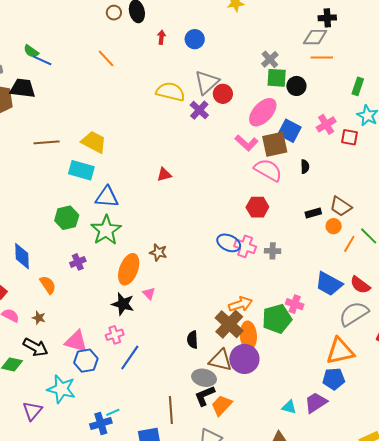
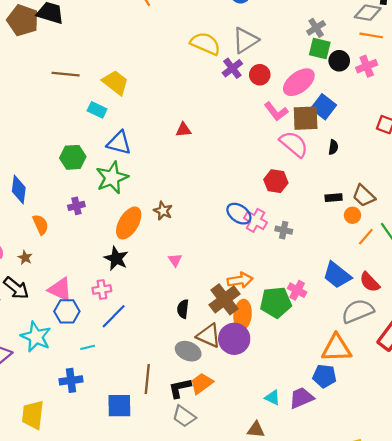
red circle: (223, 94) -> (260, 75), moved
pink cross: (326, 124) -> (367, 66), moved
cyan rectangle: (81, 170) -> (97, 110), size x0.7
pink triangle: (149, 293) -> (175, 260), moved
black L-shape: (205, 396) -> (180, 388), moved
cyan line: (113, 412) -> (88, 347), moved

